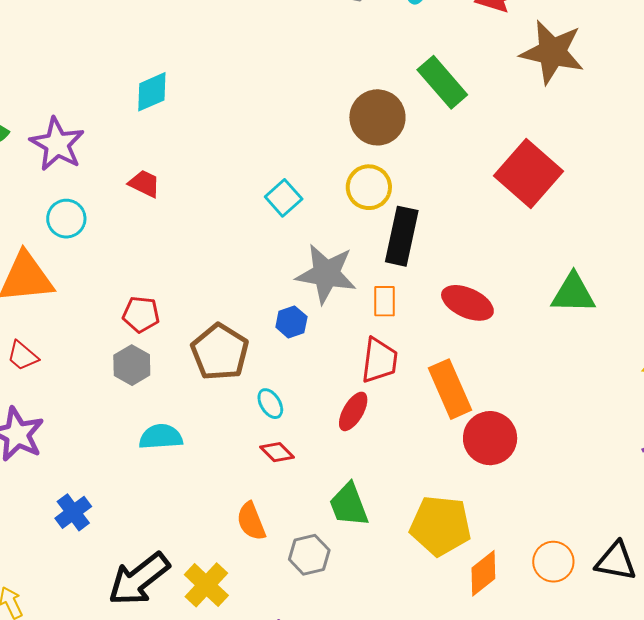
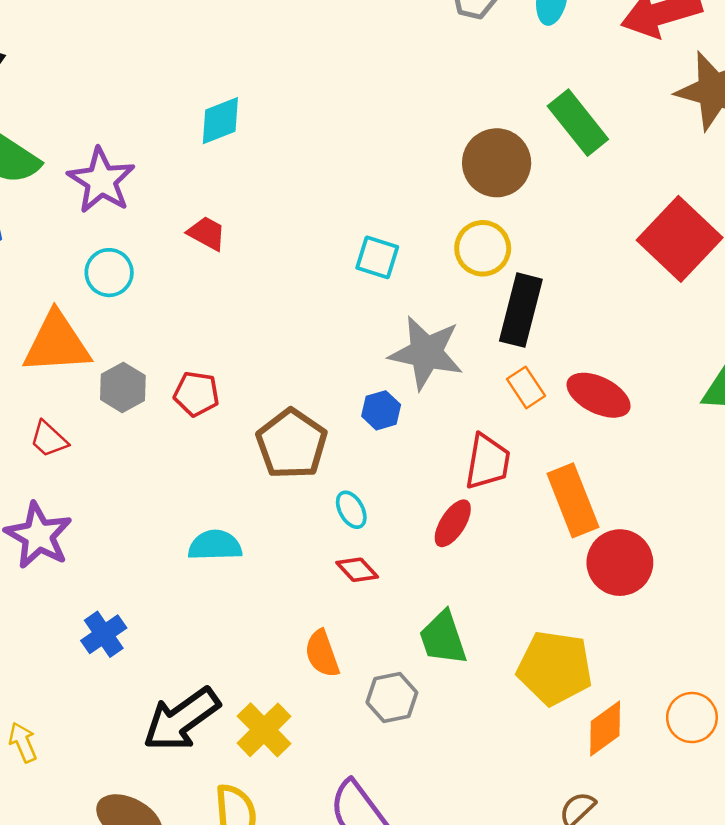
cyan square: (284, 198) -> (377, 257), turned -33
orange rectangle: (384, 301) -> (526, 387), moved, turned -36
gray hexagon: (132, 365) -> (123, 387), moved

